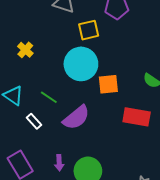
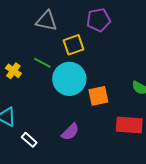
green line: (49, 97) -> (42, 63), moved
purple semicircle: (76, 118) -> (70, 132), size x0.7

